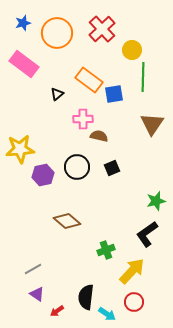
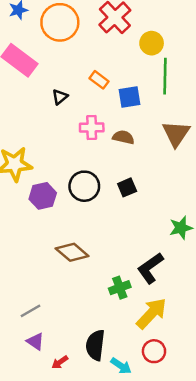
orange rectangle: (89, 80) -> (99, 80), size x0.6
brown semicircle: (99, 136) -> (123, 137), moved
black L-shape: (147, 234) -> (150, 268), moved

